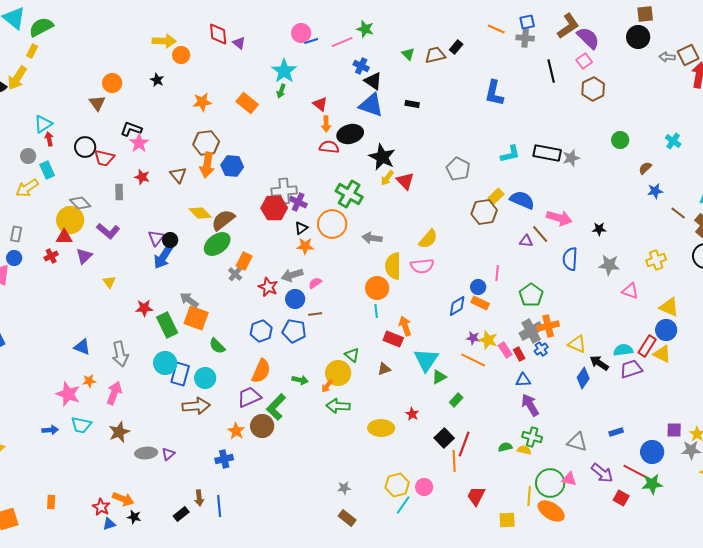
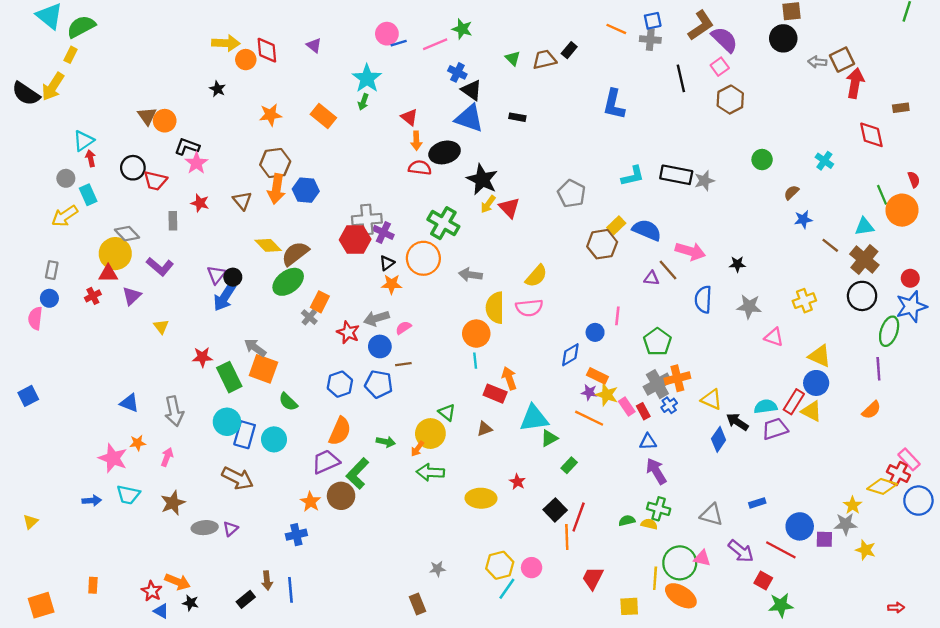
red diamond: (218, 34) -> (267, 50), moved
orange circle: (112, 83) -> (165, 121), moved
orange rectangle: (480, 303) -> (597, 376), moved
cyan triangle: (426, 360) -> (534, 418), turned 48
pink arrow: (114, 393) -> (167, 457), size x0.7
brown arrow: (196, 406) -> (238, 478), moved, turned 32
purple square: (674, 430) -> (824, 539), moved
green star: (652, 484) -> (781, 605), moved
brown rectangle: (347, 518) -> (417, 604), moved, turned 30
blue triangle: (109, 524) -> (161, 611), turned 48

